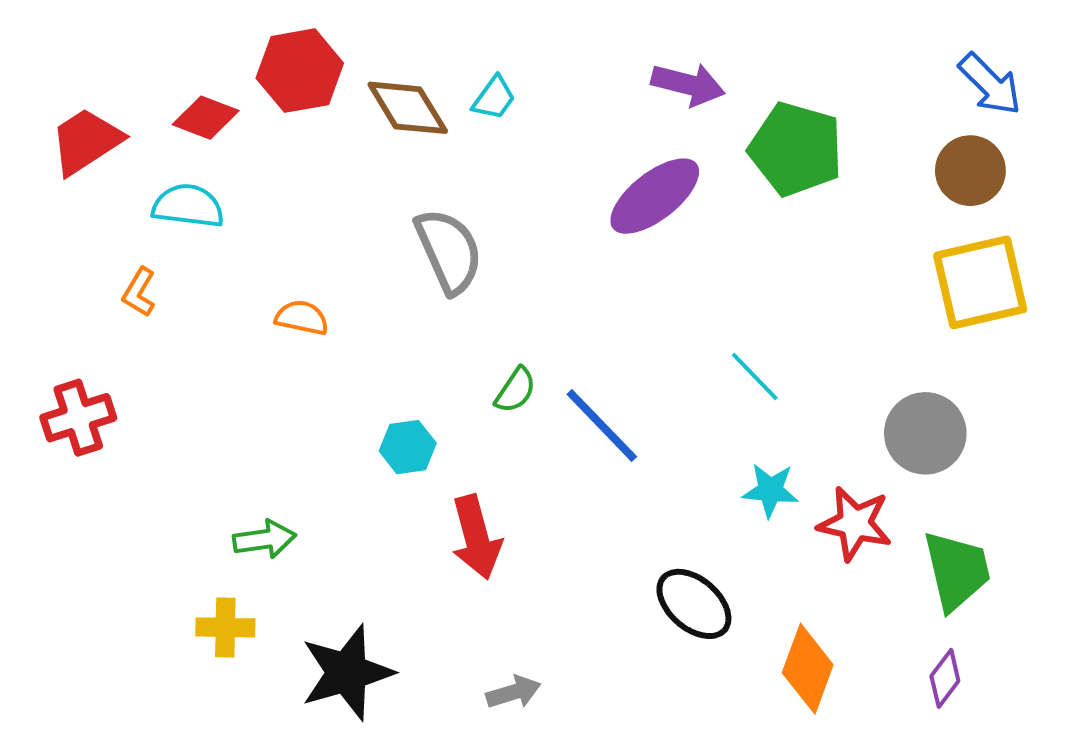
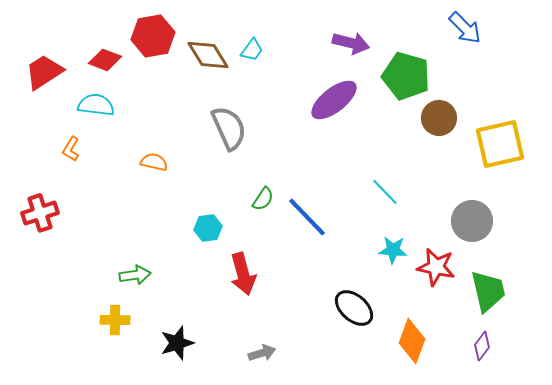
blue arrow: (990, 84) -> (465, 28), moved
brown circle: (970, 171) -> (439, 118), moved
black star: (347, 673) -> (177, 343), size x0.7

